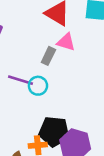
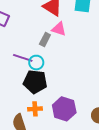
black pentagon: (54, 132) -> (35, 82), moved

